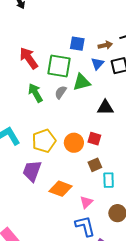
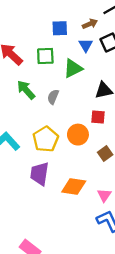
green square: (59, 66) -> (45, 56), size x0.7
gray semicircle: (61, 92) -> (53, 97), moved
red square: (94, 139) -> (98, 117), moved

